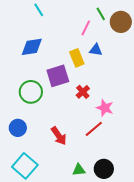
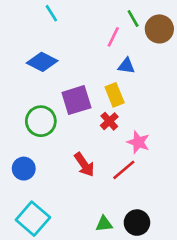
blue diamond: (32, 47) -> (42, 62), turned 35
yellow rectangle: (77, 58) -> (115, 95), moved
red arrow: (59, 136) -> (84, 165), moved

